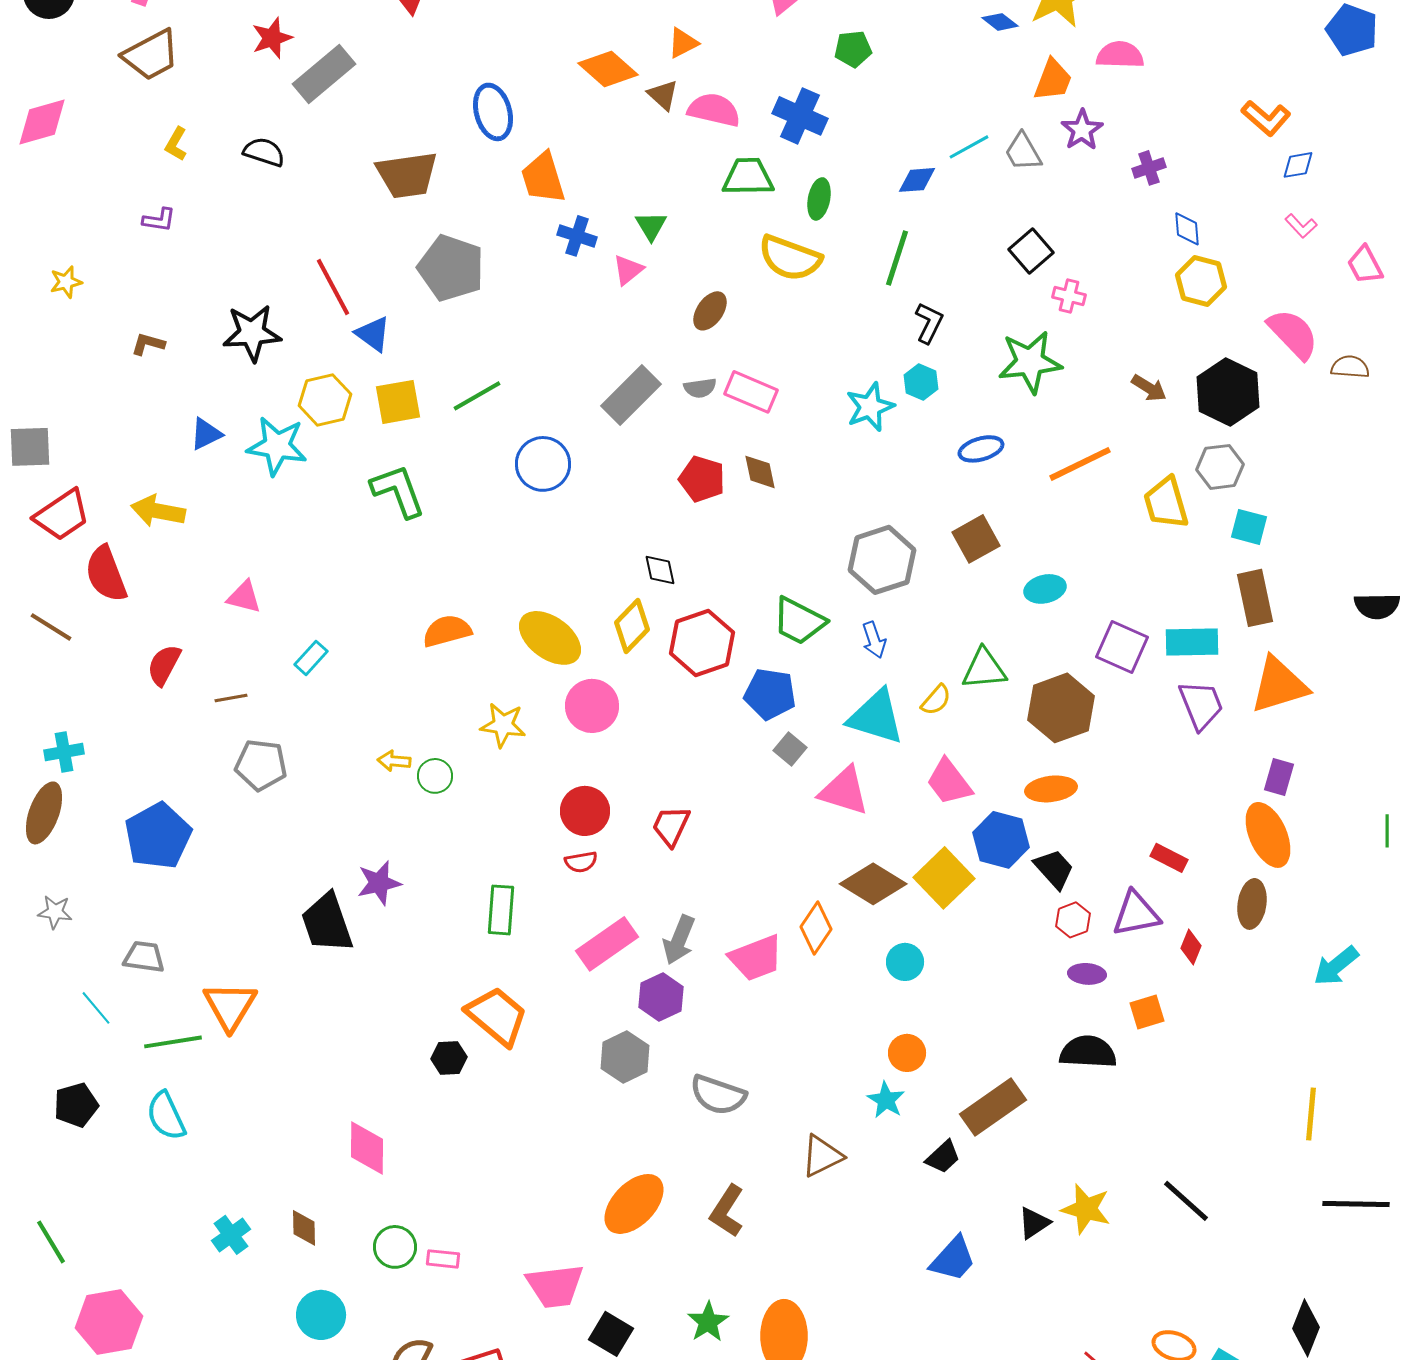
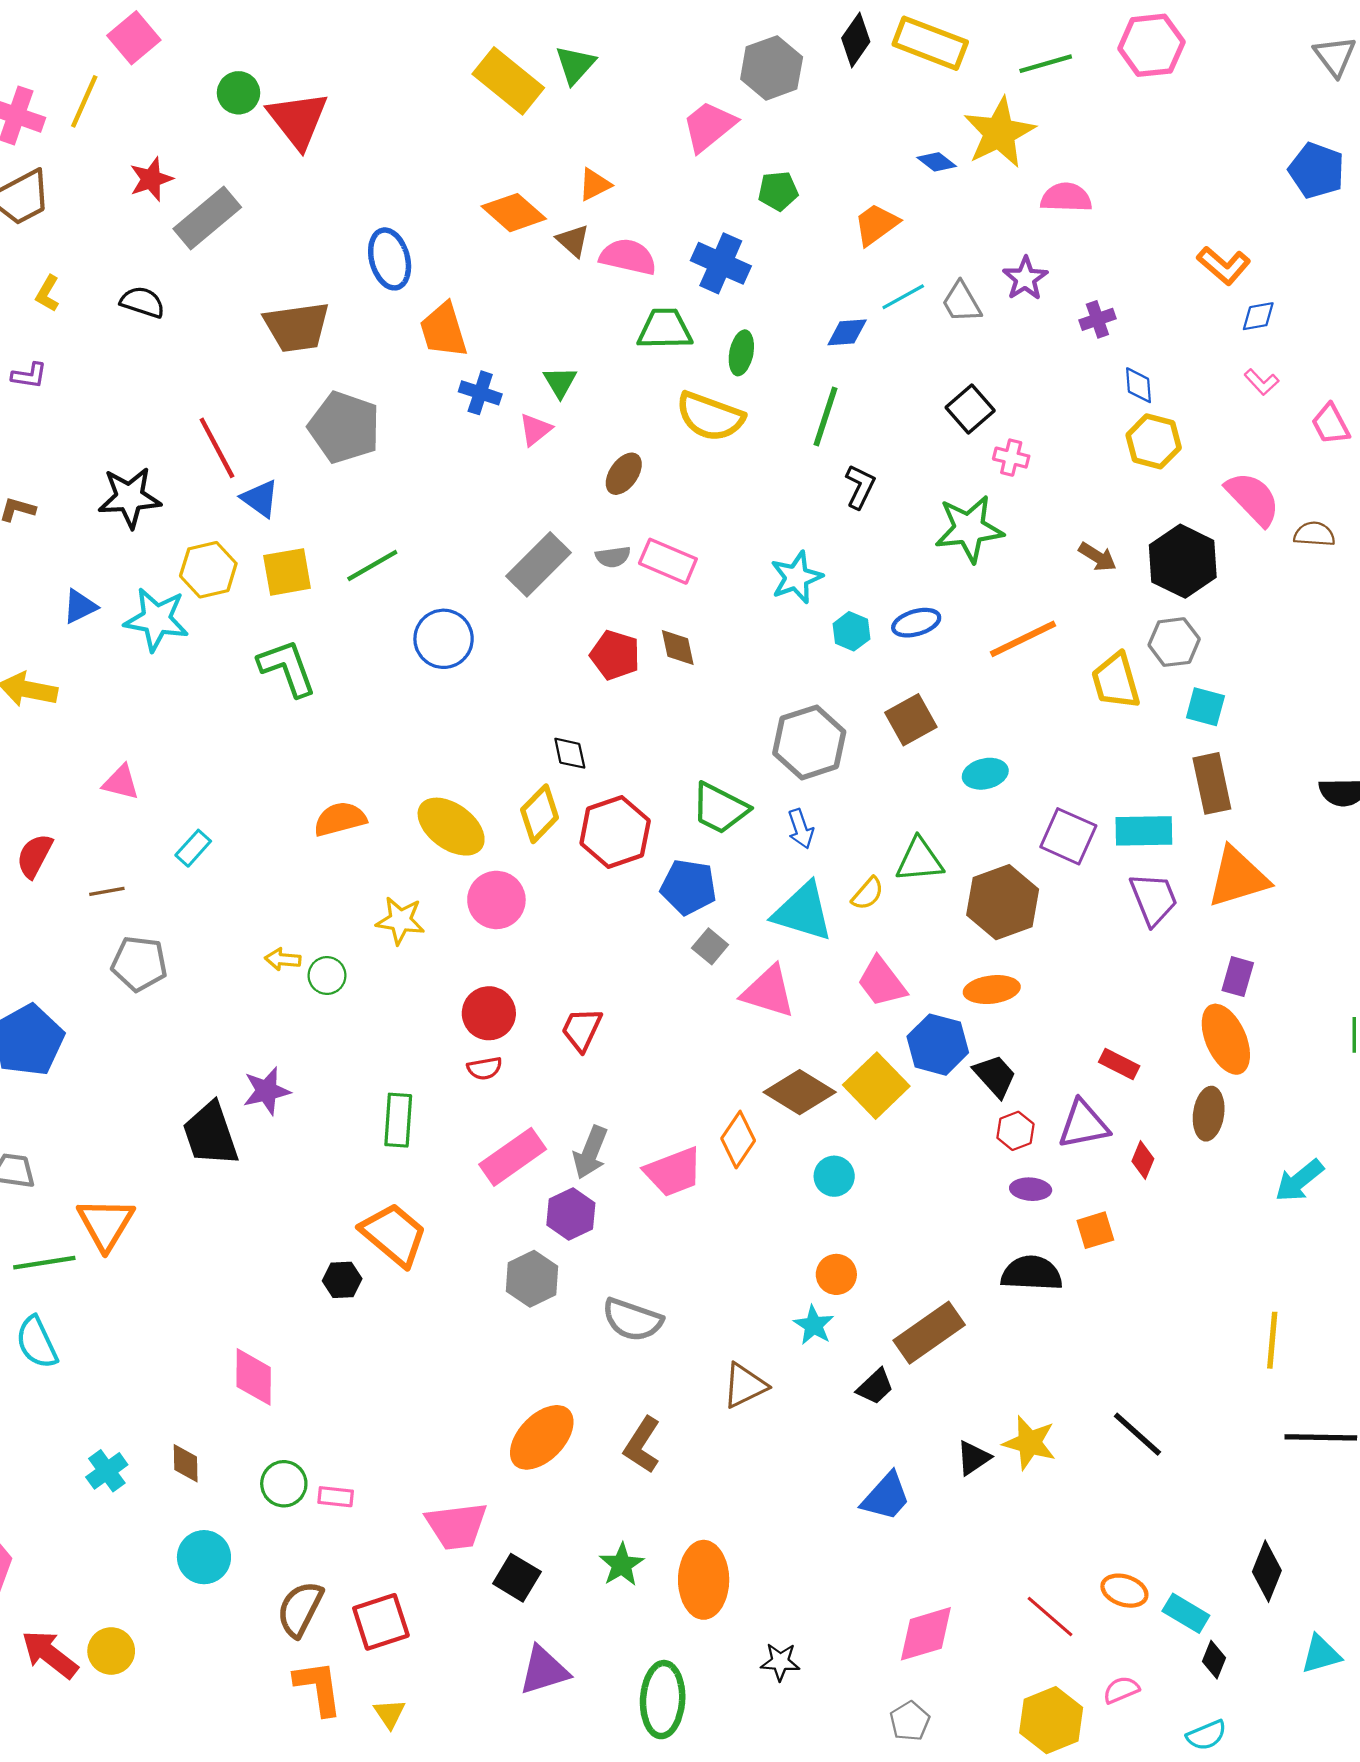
orange trapezoid: (1053, 80) -> (876, 224), moved, turned -147
cyan hexagon: (921, 382) -> (851, 631), moved

